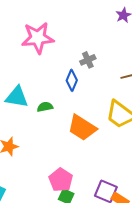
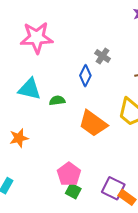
pink star: (38, 38) -> (37, 38), moved
gray cross: (88, 60) -> (103, 56), turned -35

